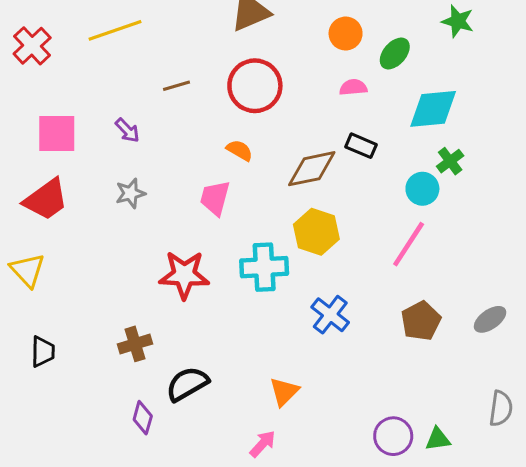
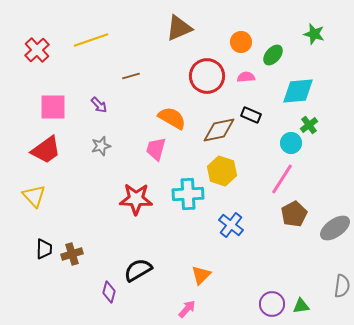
red circle: (255, 86) -> (207, 76), moved
orange semicircle: (240, 150) -> (172, 118), size x1.6
gray ellipse: (490, 319) -> (335, 228), size x1.4
brown pentagon: (421, 321) -> (294, 214), moved
brown cross: (135, 344) -> (72, 254), moved

